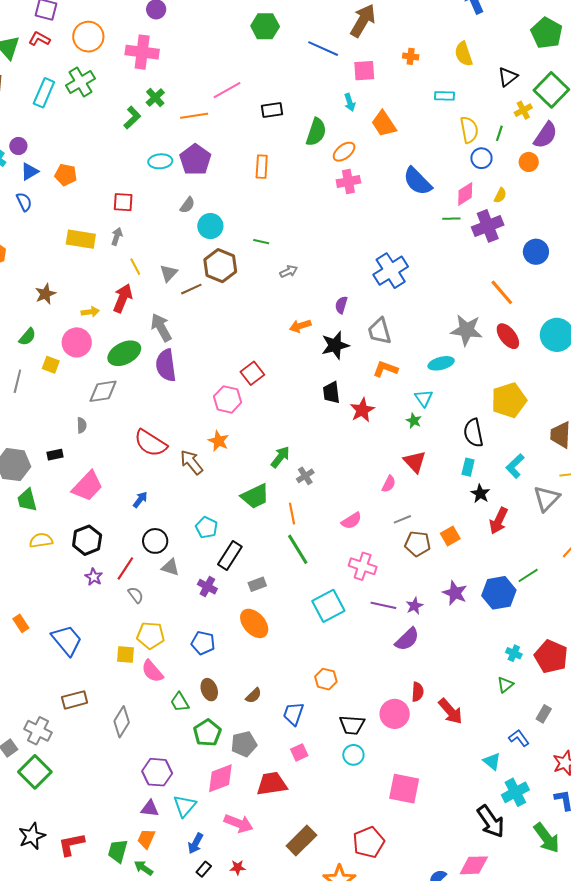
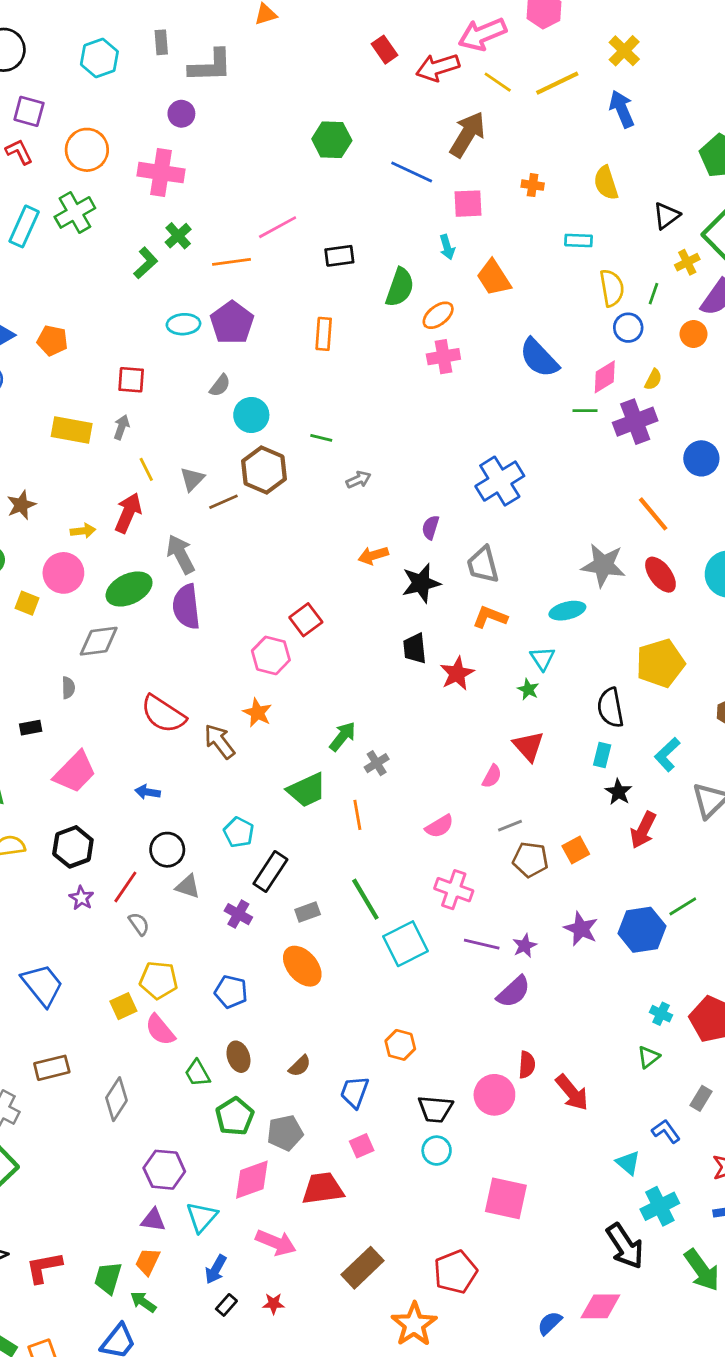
red L-shape: (39, 39) -> (19, 152), turned 35
blue arrow: (140, 500) -> (148, 792), turned -120
green line: (298, 549) -> (365, 899), moved
yellow square: (125, 655) -> (123, 1006), turned -30

